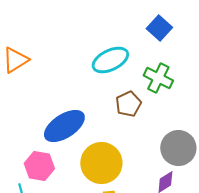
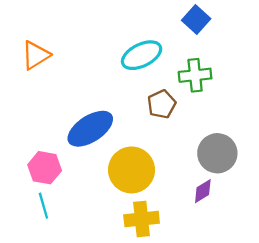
green cross: (158, 78) -> (195, 75), turned -32
pink hexagon: (39, 166) -> (45, 168), moved

